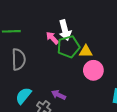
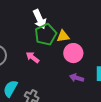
pink arrow: (52, 38) -> (33, 57), moved
purple arrow: (59, 95) -> (77, 78), moved

